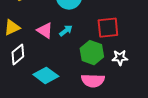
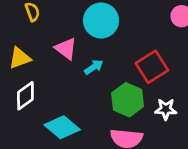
red square: (108, 28) -> (152, 67), turned -30
pink triangle: (45, 30) -> (66, 49), moved

